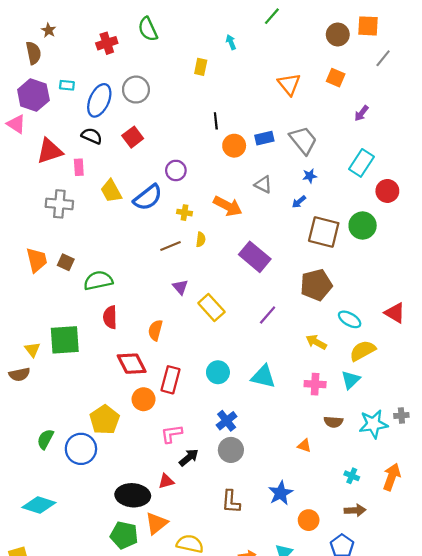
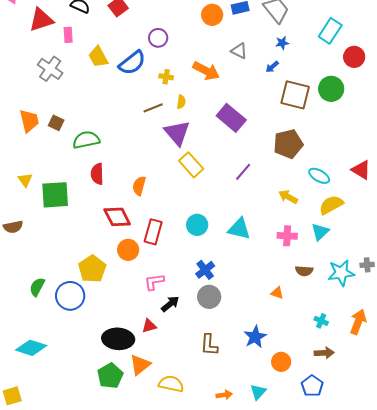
gray cross: (59, 204) -> (50, 69), turned 30
purple triangle: (180, 287) -> (177, 133), moved, size x1.8
yellow triangle: (32, 350) -> (25, 180), moved
green pentagon: (124, 535) -> (110, 376), turned 30

